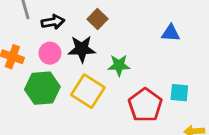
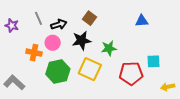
pink circle: (50, 53) -> (53, 43), moved
red pentagon: (145, 105) -> (131, 73), turned -30

